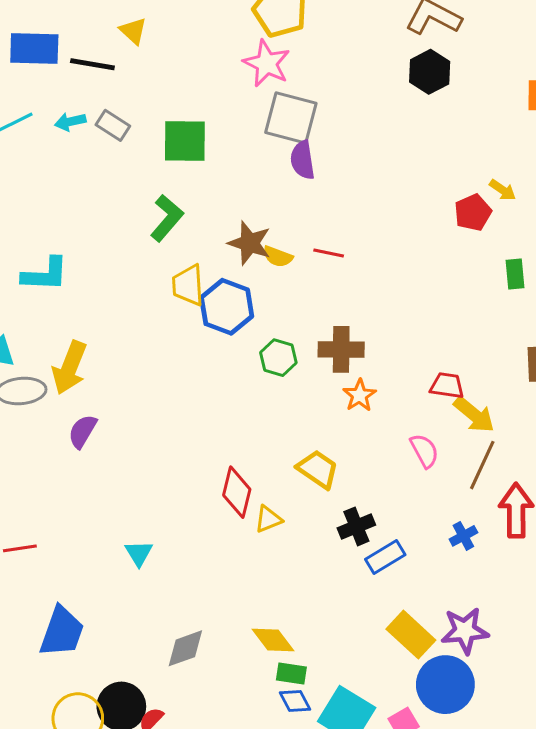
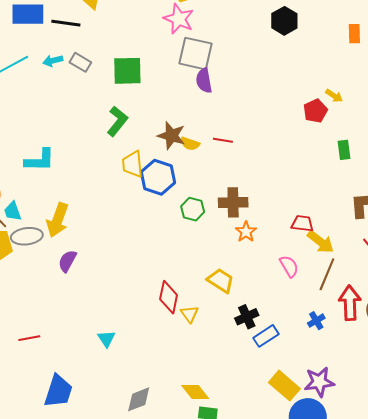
yellow triangle: (268, 519) -> (190, 314), turned -42

